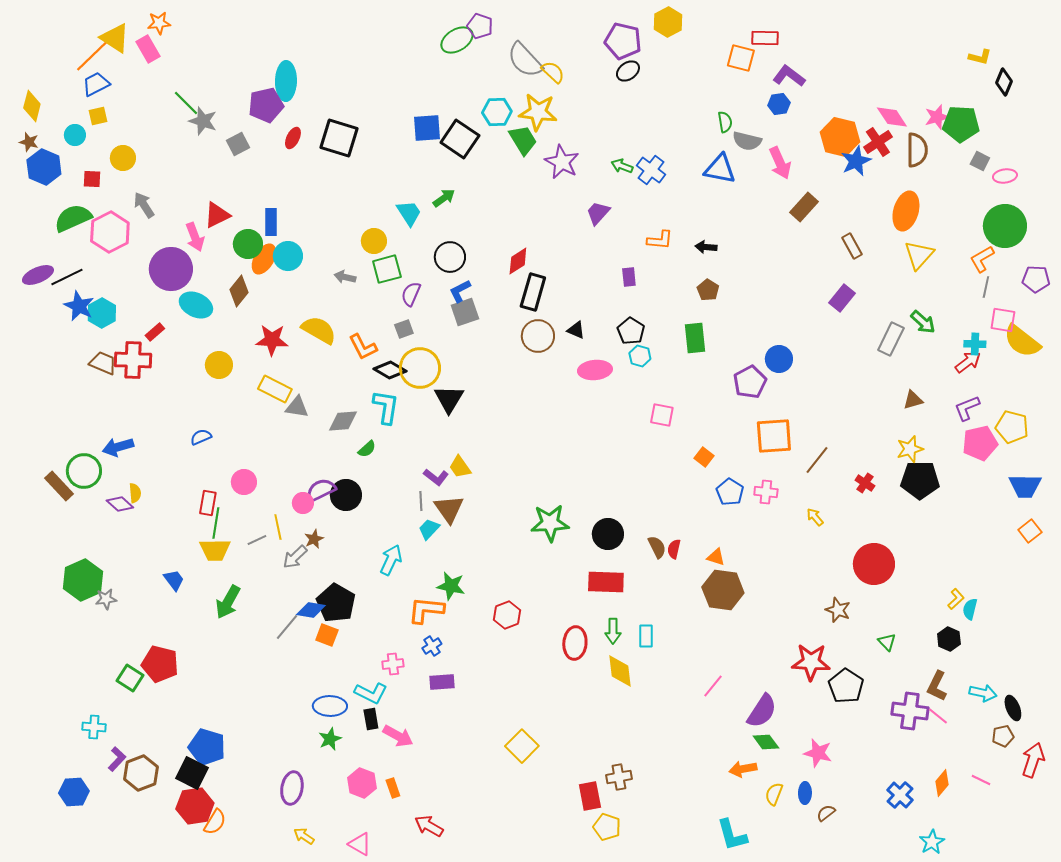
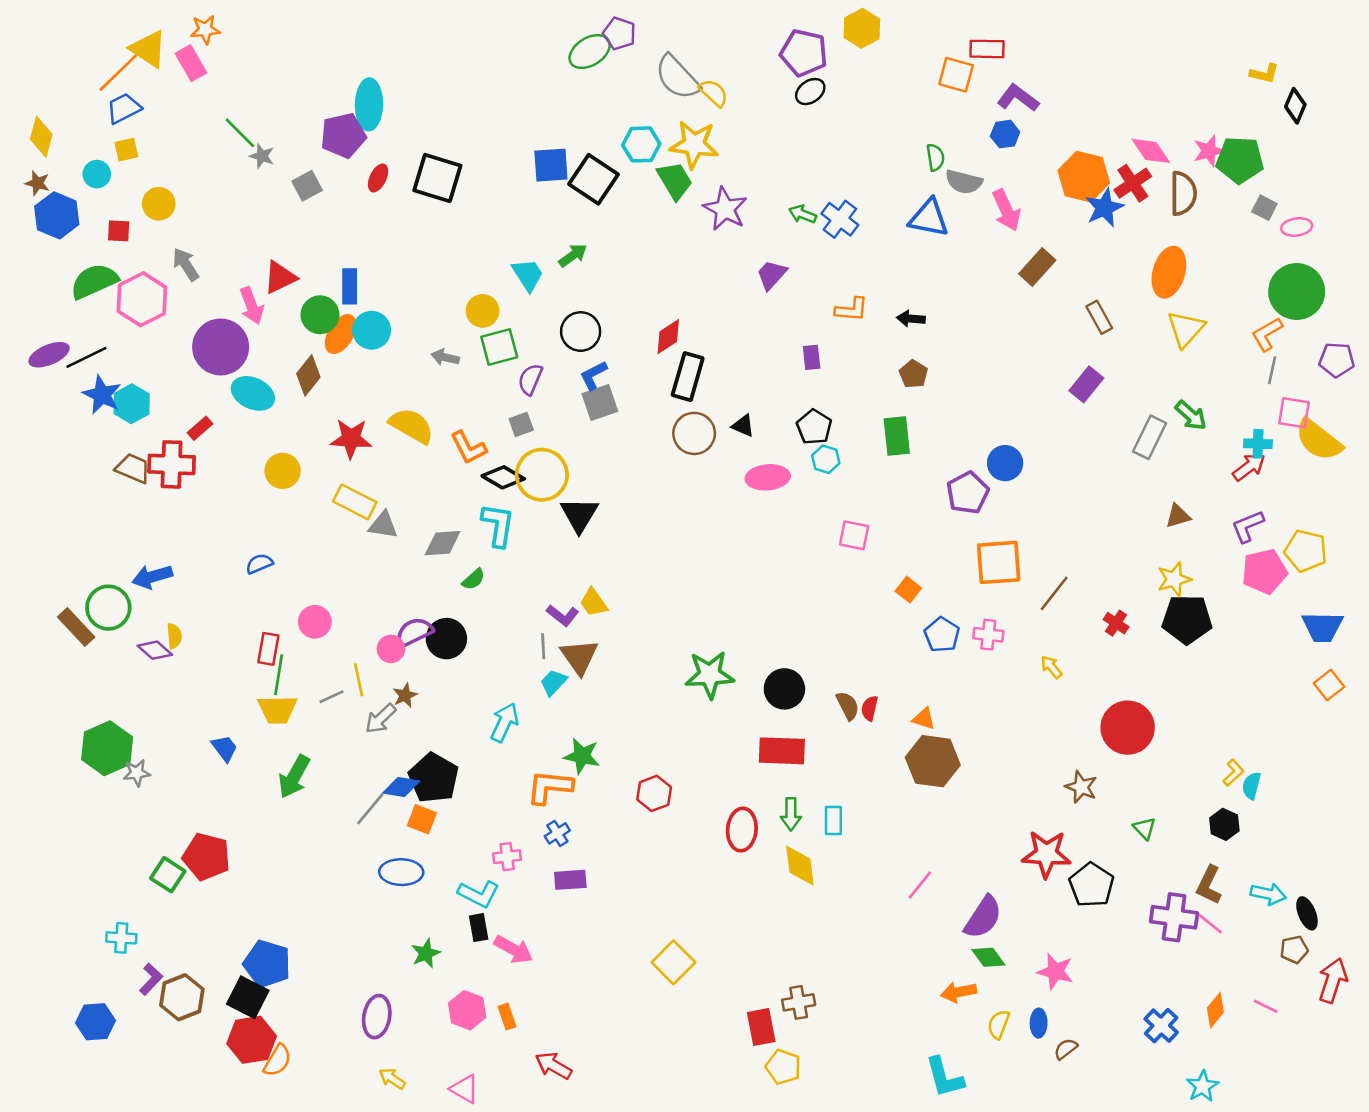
gray star: (203, 121) -> (262, 156), size x0.7
blue ellipse: (330, 706) -> (401, 872), moved

